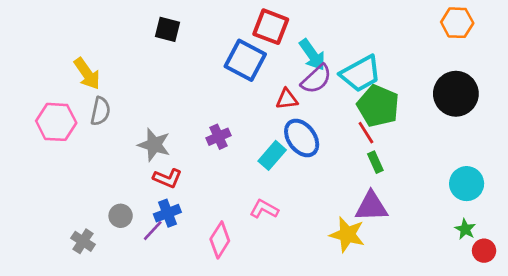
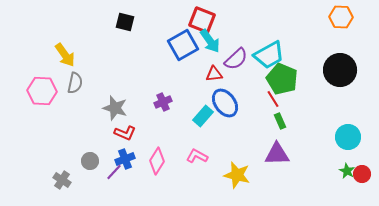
cyan arrow: (312, 55) -> (210, 41), moved
blue square: (245, 60) -> (183, 45), turned 32
yellow star: (347, 235) -> (237, 175), moved
pink diamond: (220, 240) -> (157, 161), moved
red circle: (484, 251) -> (362, 174), moved

